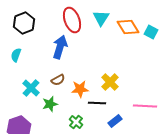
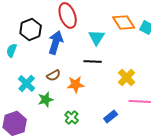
cyan triangle: (101, 18) -> (97, 37), moved
black hexagon: (24, 23) -> (31, 29), moved
yellow cross: (110, 82) -> (127, 77), moved
black line: (97, 103) -> (93, 61), moved

